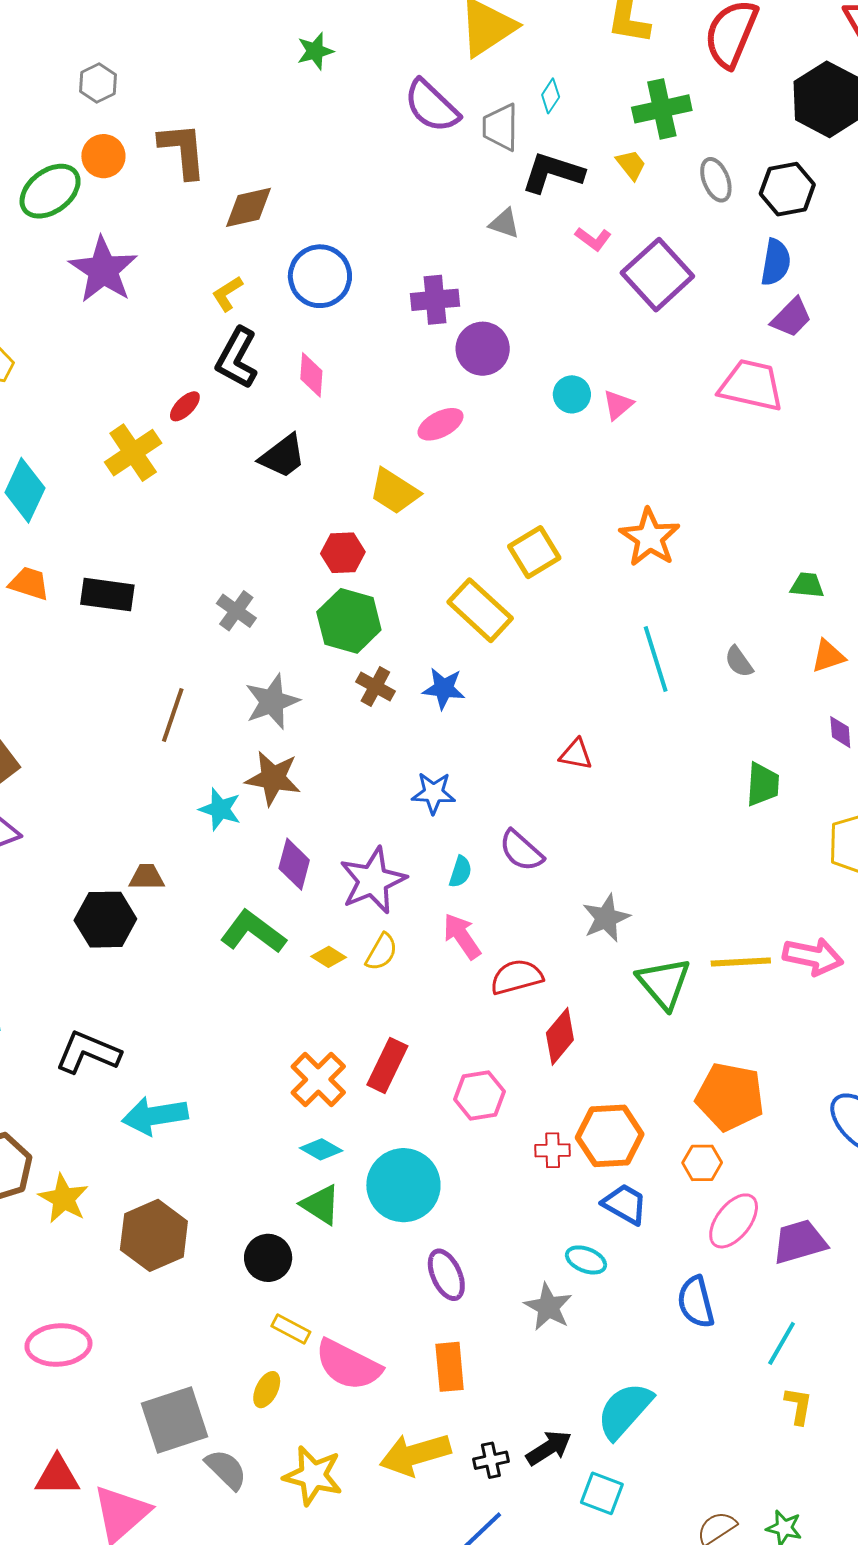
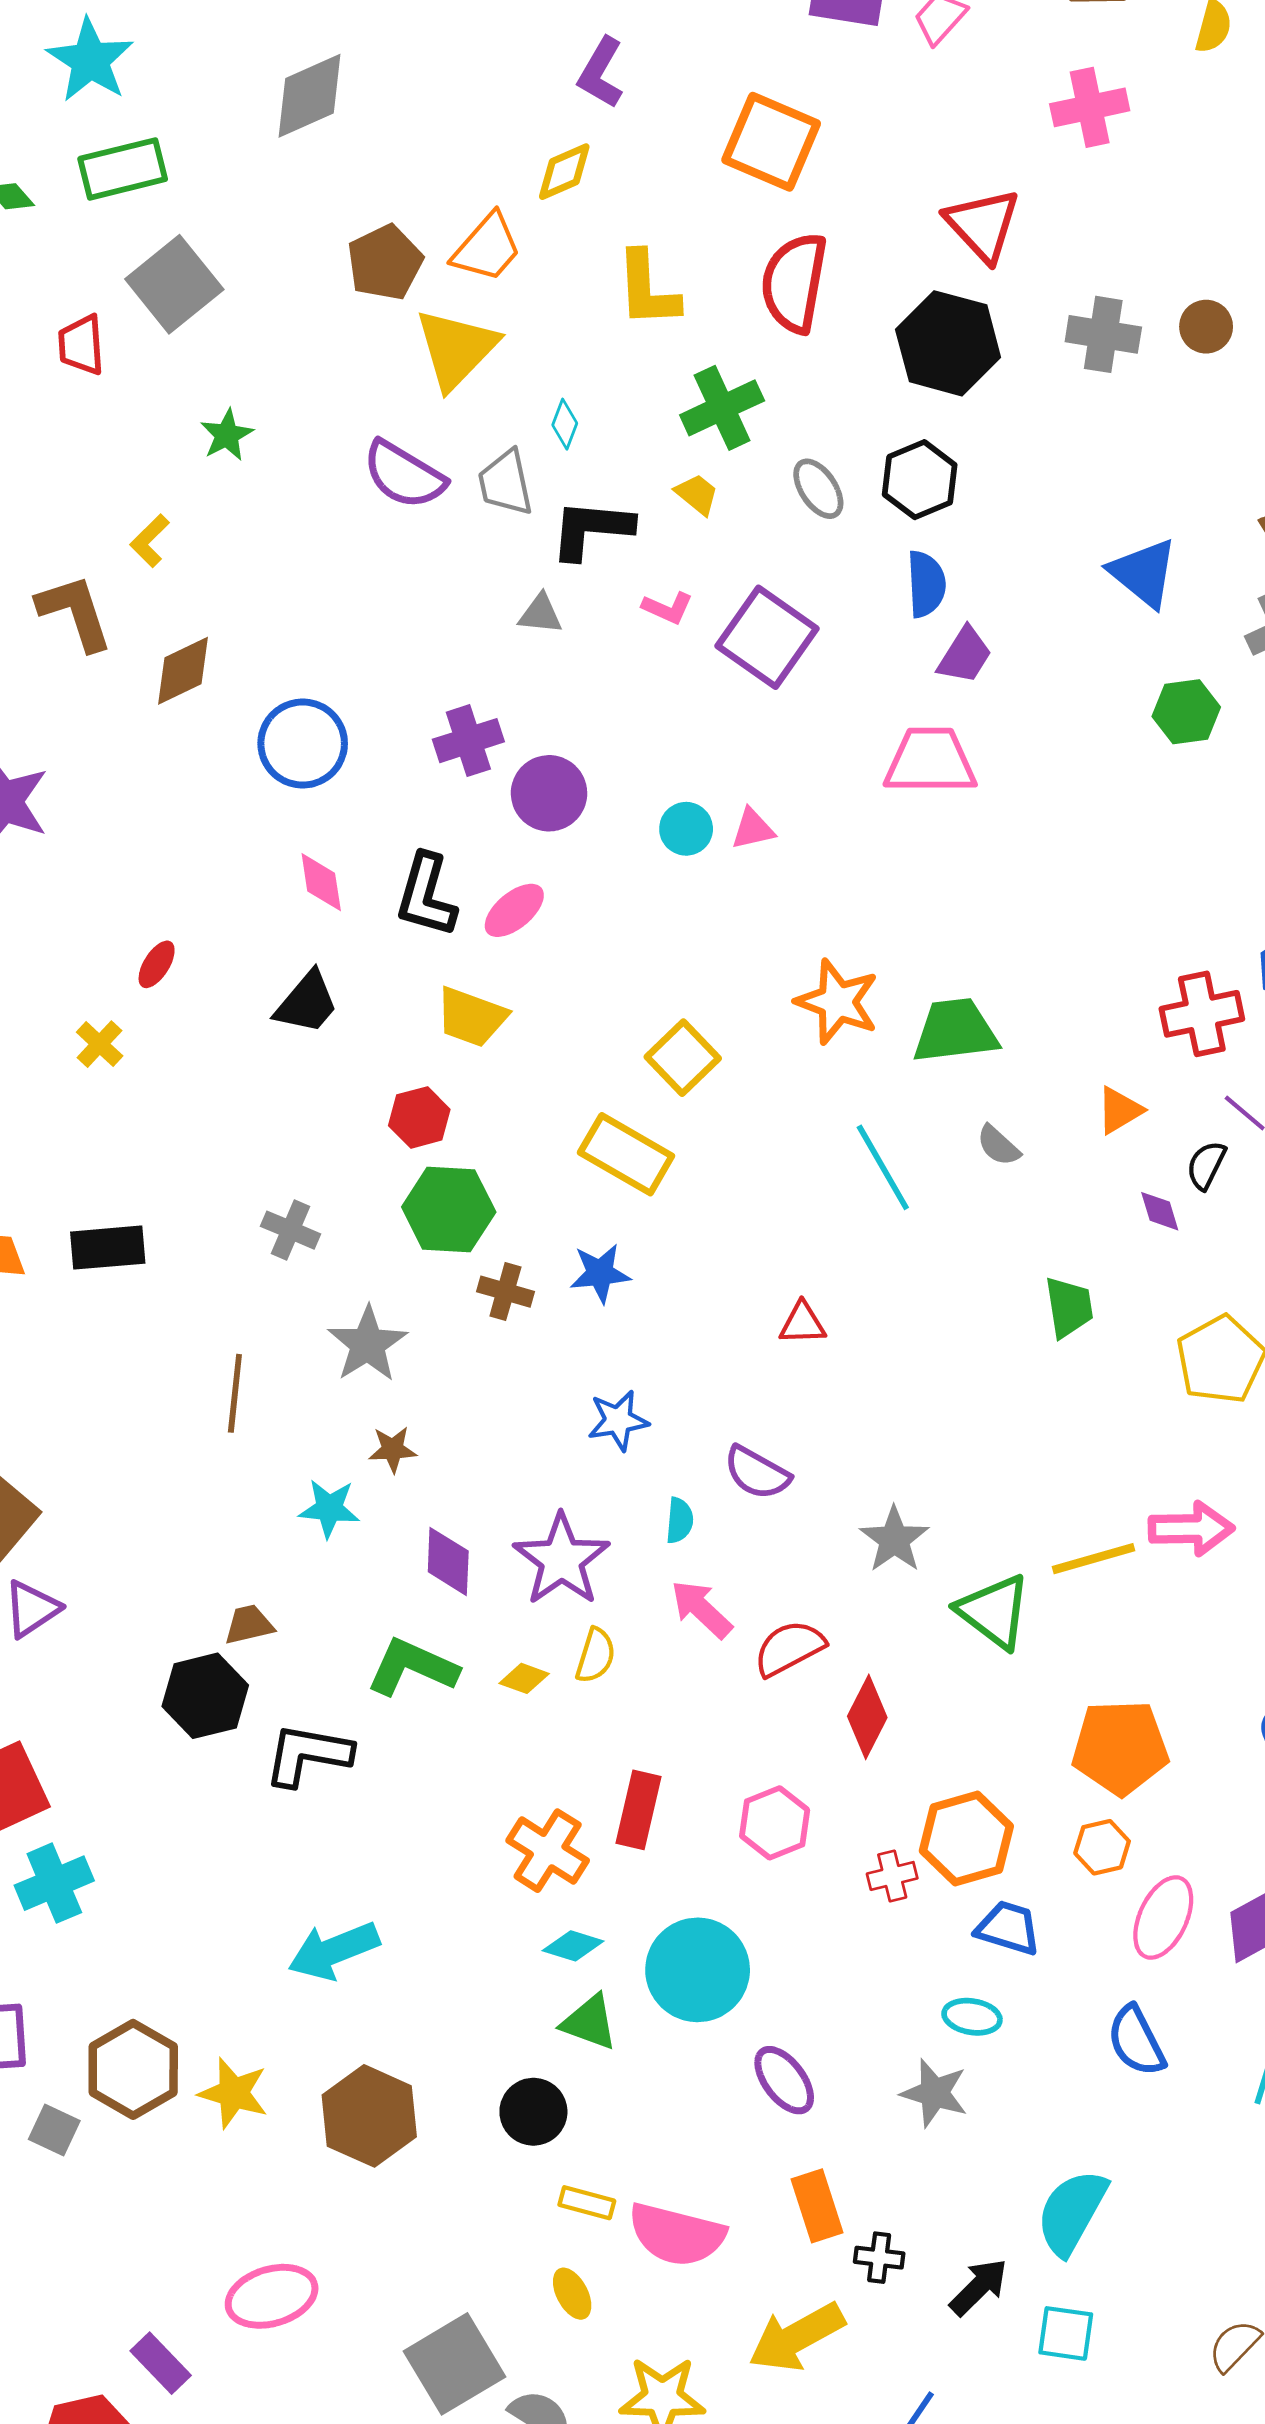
yellow L-shape: (227, 294) -> (150, 541), moved
black L-shape: (237, 358) -> (426, 895), moved
pink triangle: (618, 405) -> (753, 829), turned 40
yellow cross: (133, 453) -> (100, 1044), size x0.6
green trapezoid: (807, 585) -> (955, 1031), moved, size x1.8
brown star: (273, 778) -> (393, 1449), size x0.6
black L-shape: (88, 1052) -> (308, 1755), moved
yellow ellipse: (267, 1390) -> (572, 2294), turned -42
black cross: (491, 1460) -> (879, 2258), moved, turned 32

